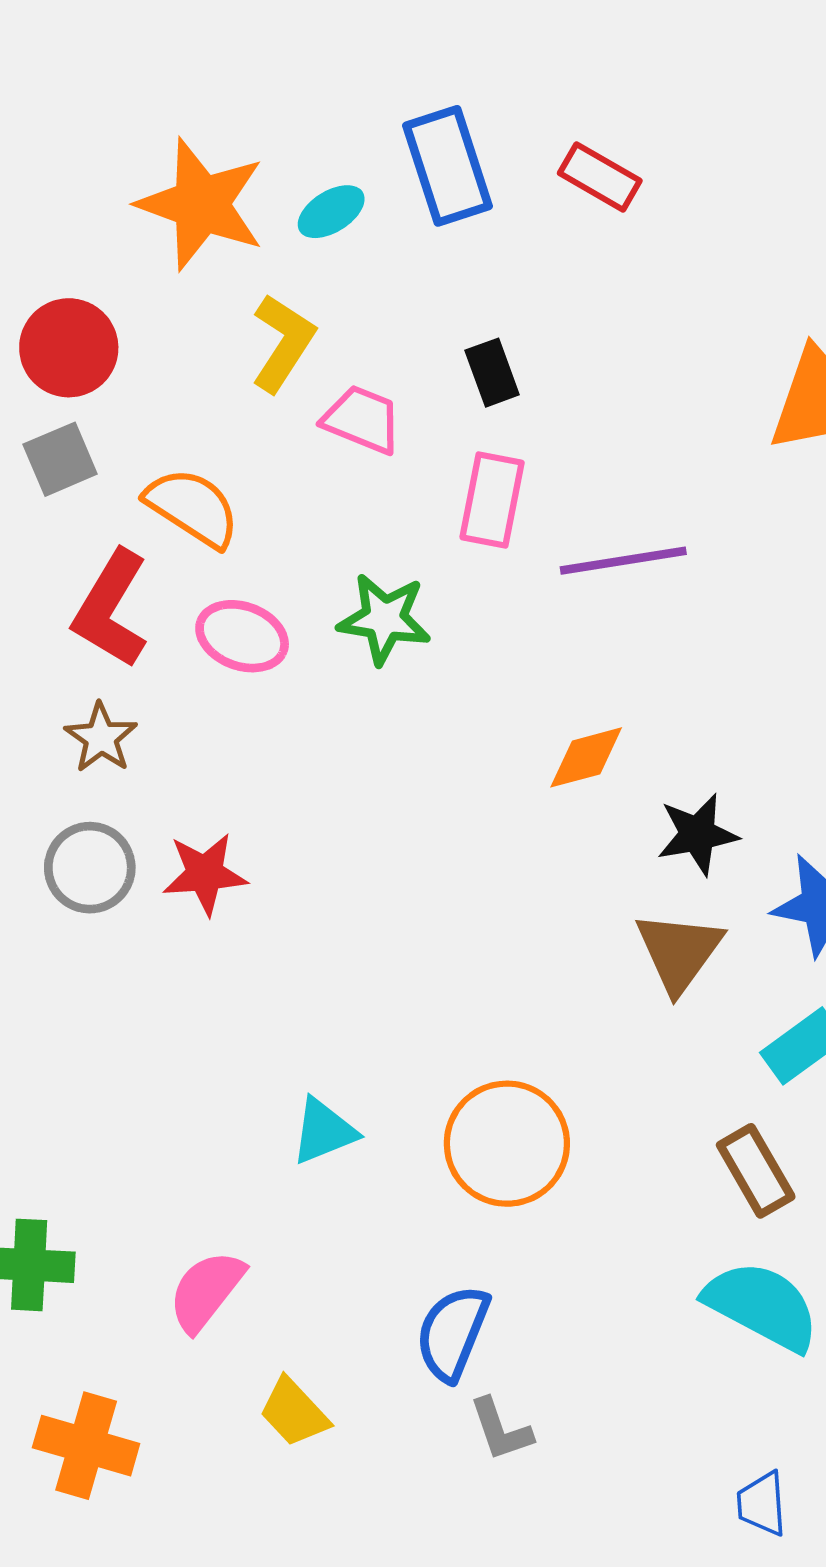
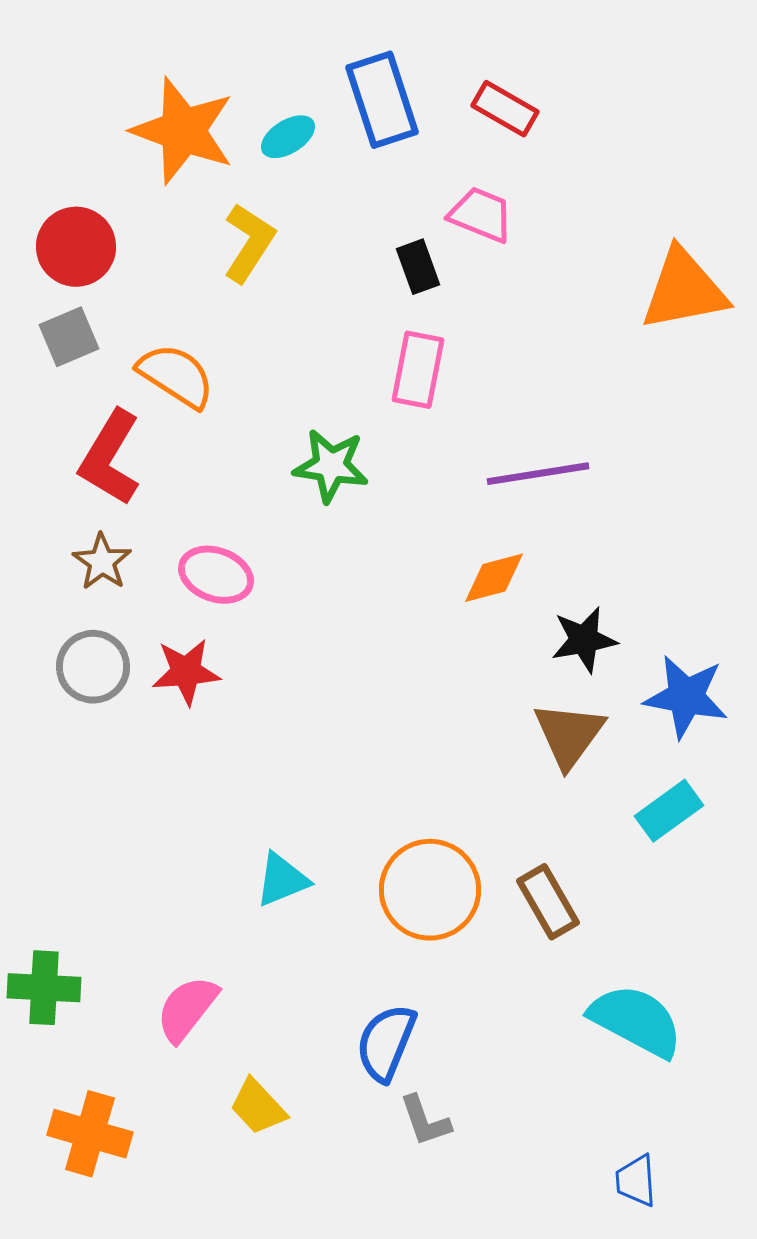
pink trapezoid: (362, 420) -> (481, 215), moved
purple line: (623, 561) -> (538, 474), moved
pink ellipse: (242, 636) -> (216, 575), moved
brown rectangle: (756, 1171) -> (548, 902), moved

